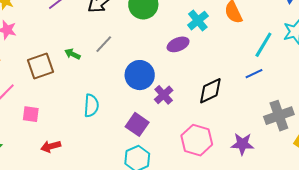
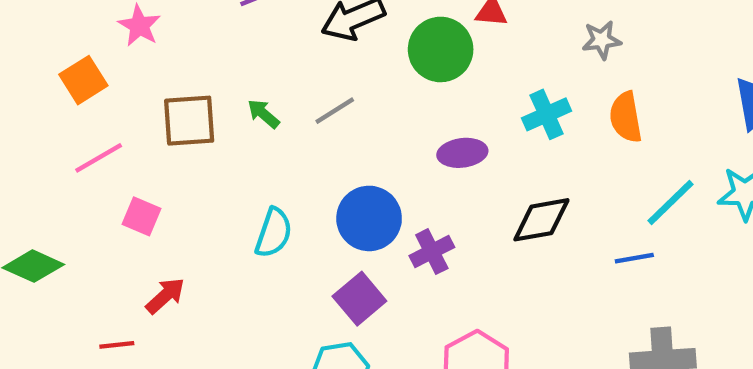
purple ellipse: (178, 44) -> (462, 153), moved
blue circle: (140, 75) -> (369, 218), moved
black diamond: (210, 91) -> (541, 220), moved
red arrow: (51, 146) -> (165, 296), turned 138

